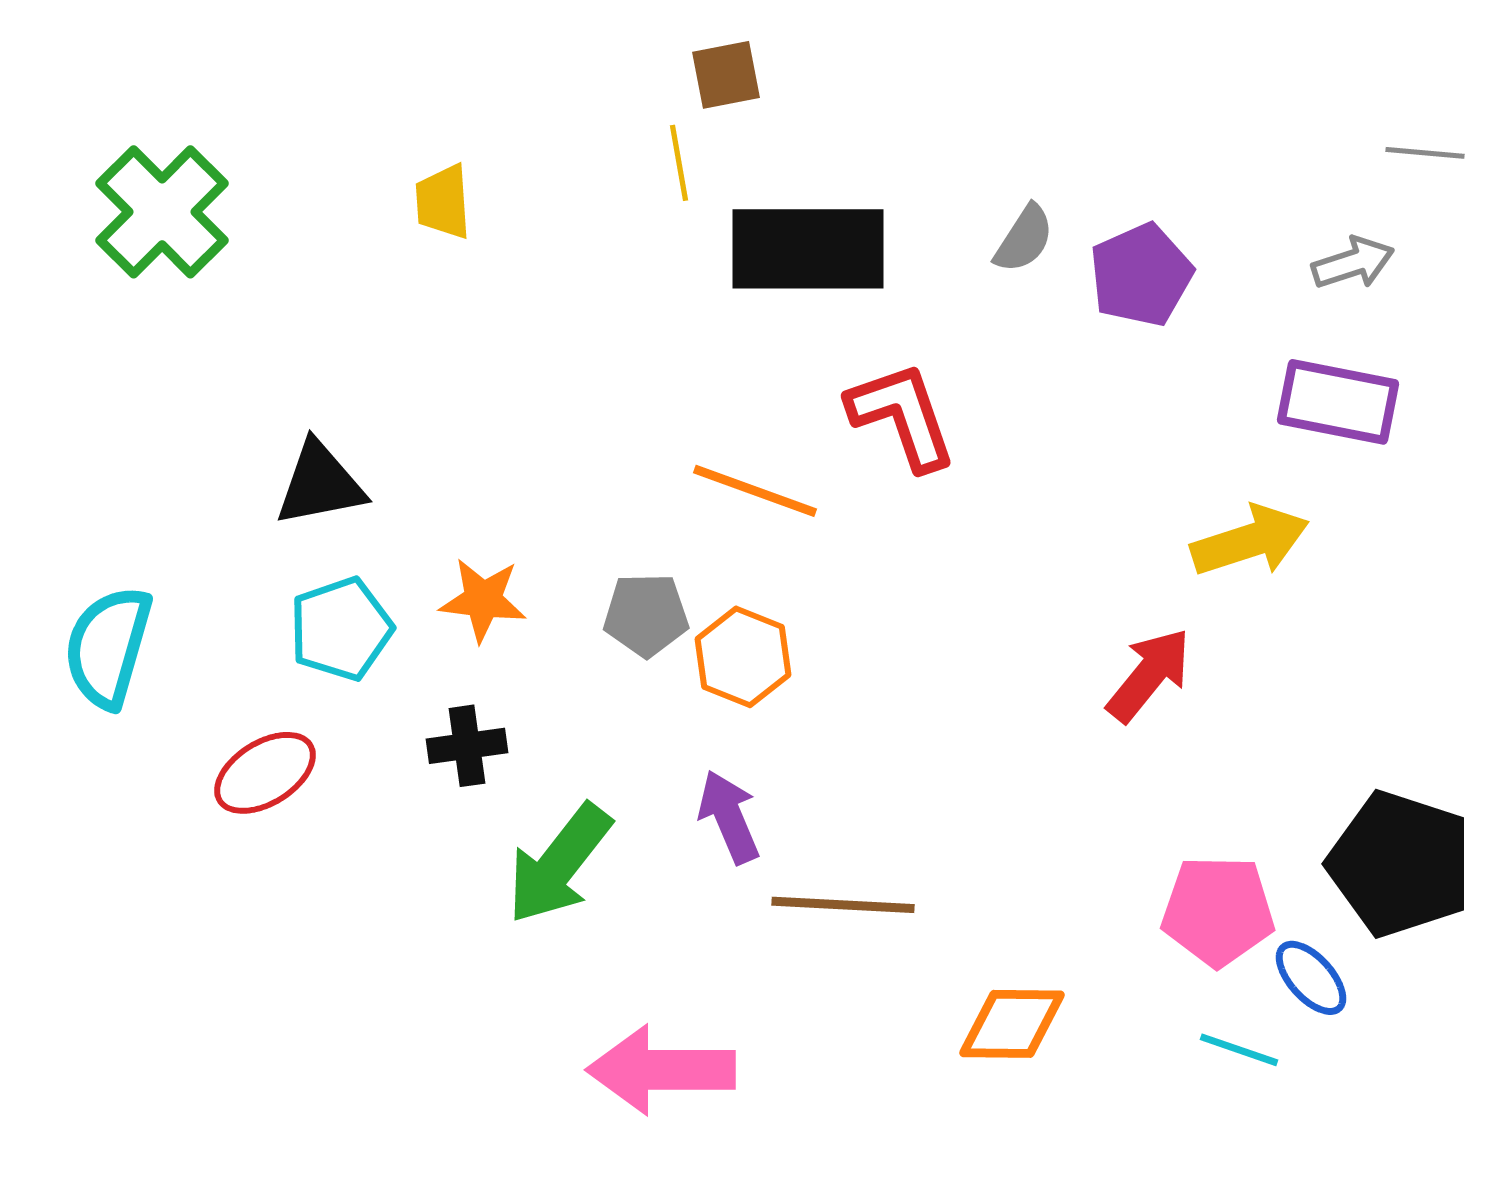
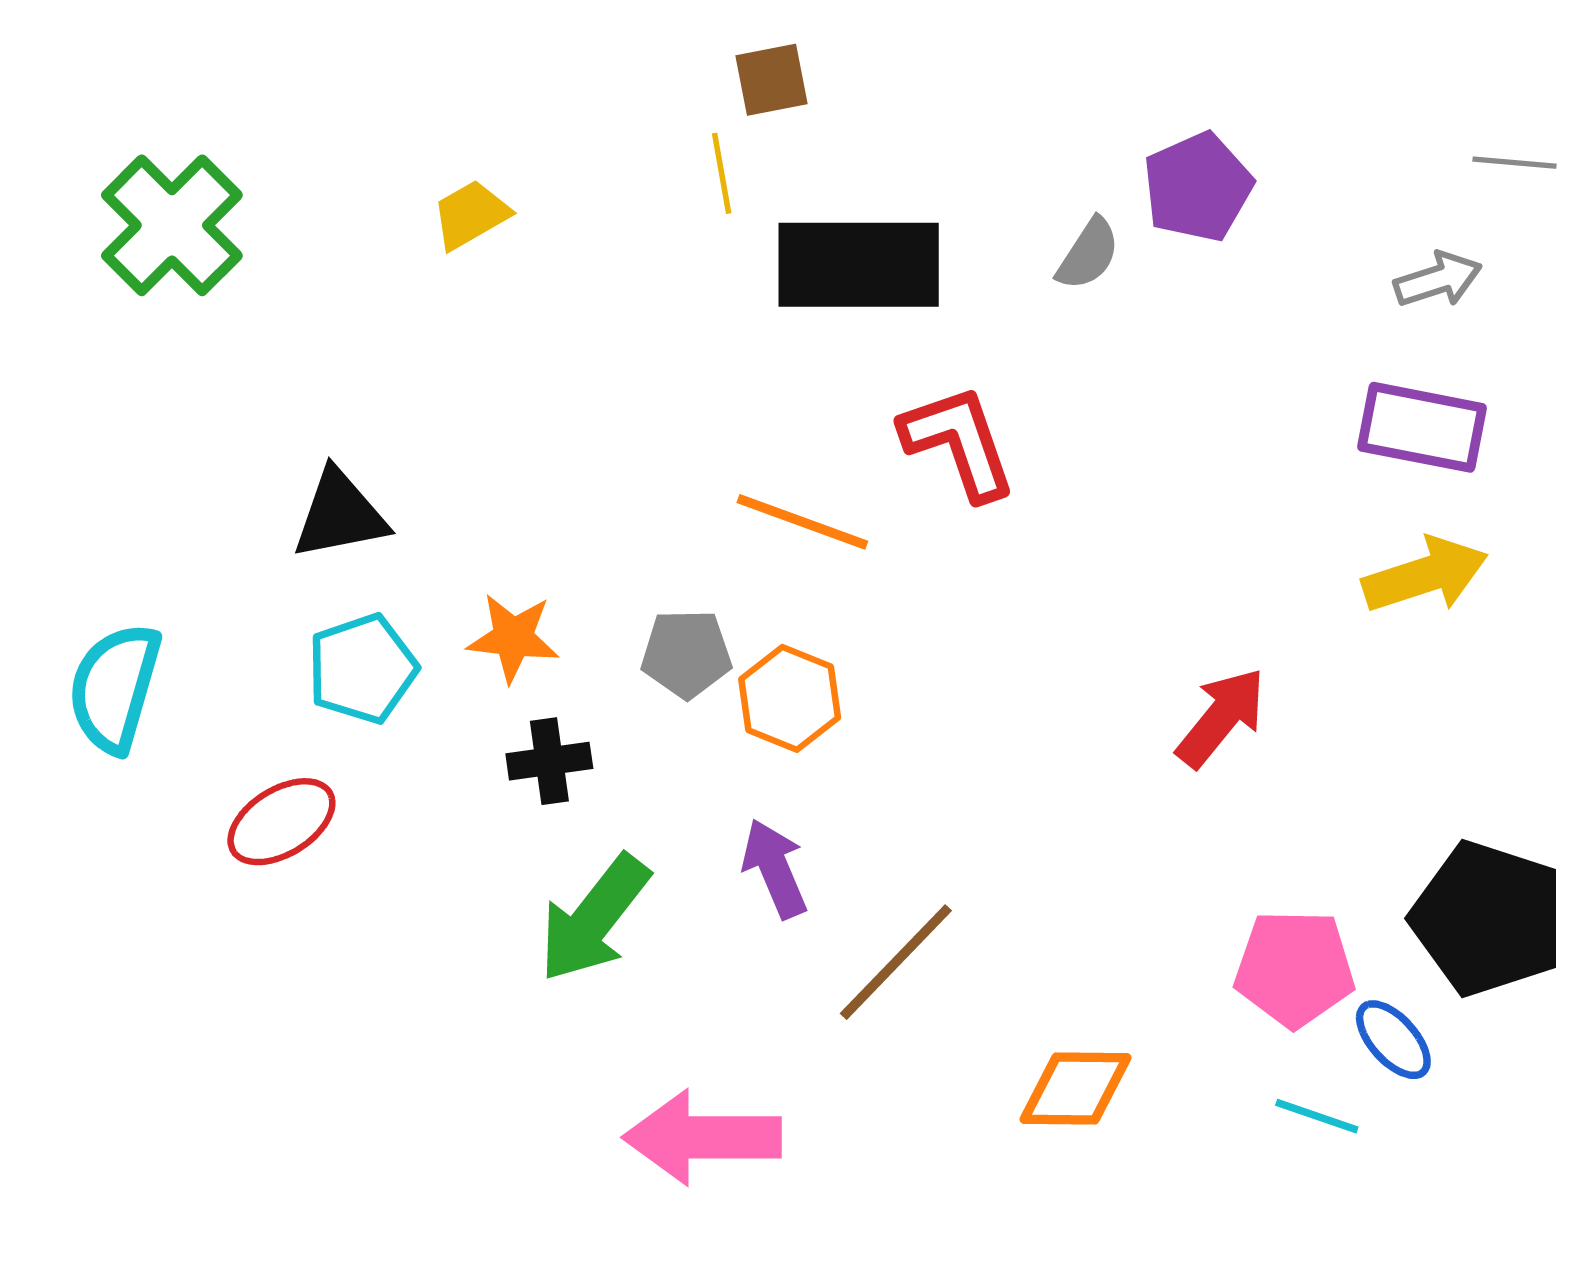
yellow trapezoid: (443, 202) -> (471, 215), turned 64
purple pentagon: (1141, 275) -> (1198, 187), moved
yellow arrow: (1250, 541) -> (1425, 575), moved
black cross: (467, 746) -> (549, 761), moved
brown line: (843, 905) -> (896, 962), turned -49

